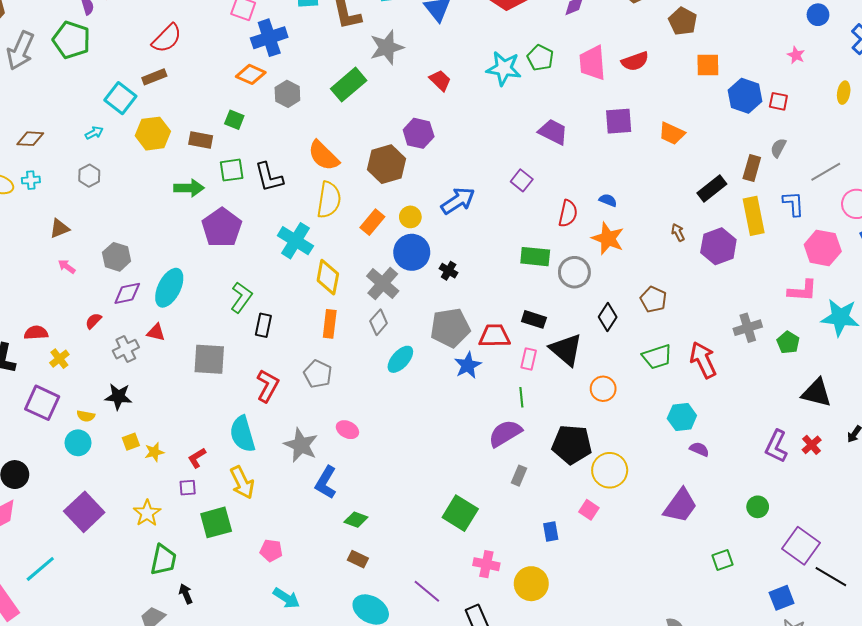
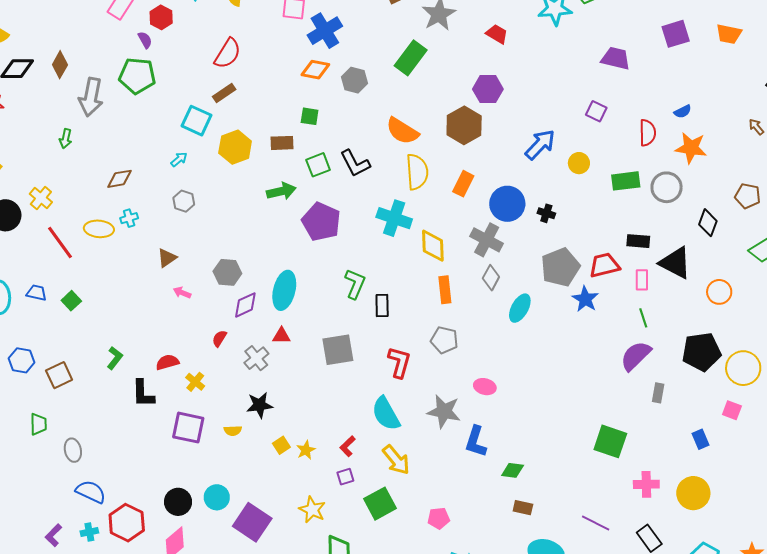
blue semicircle: (608, 200) -> (683, 111), turned 144
yellow circle: (410, 217) -> (579, 163), moved
cyan circle: (78, 443) -> (217, 497), moved

